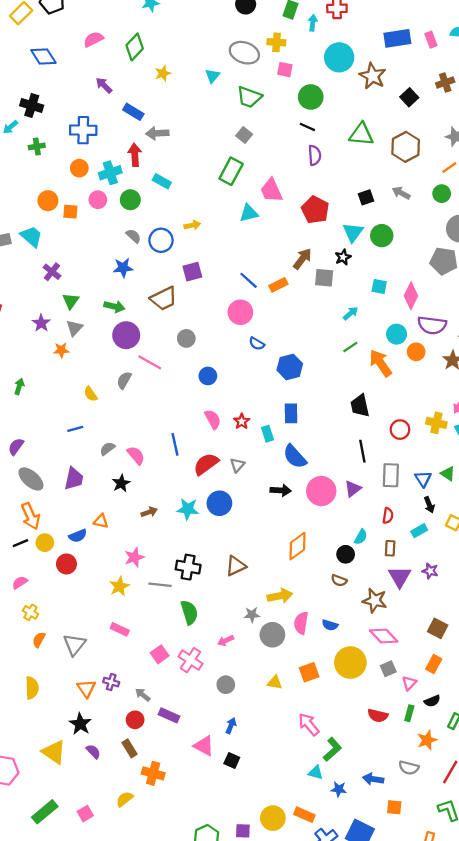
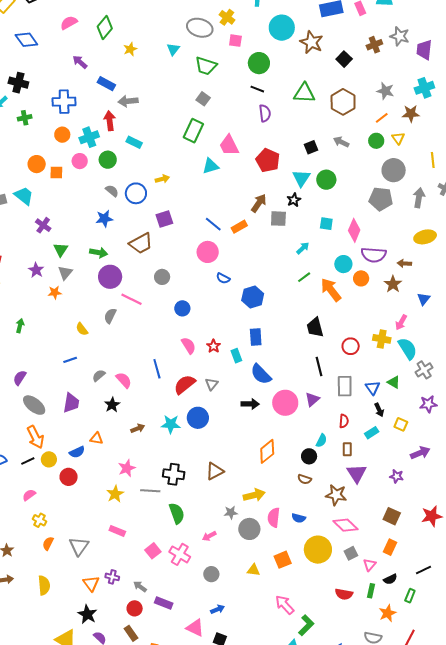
yellow cross: (276, 42) -> (227, 17), turned 35
purple star: (430, 571) -> (397, 476), moved
blue arrow: (231, 726) -> (218, 609), turned 48

